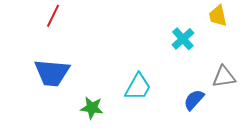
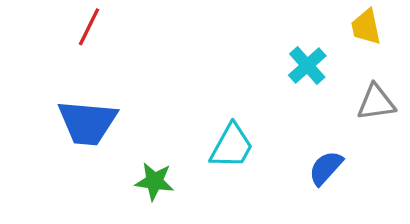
gray triangle: (224, 77) -> (376, 102), moved

